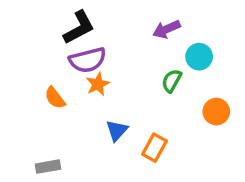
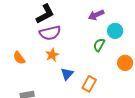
orange star: (98, 84) -> (52, 55), moved
orange semicircle: (55, 98) -> (19, 58), moved

